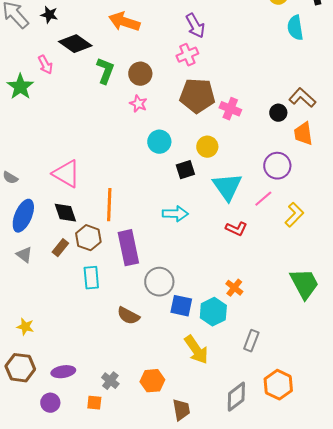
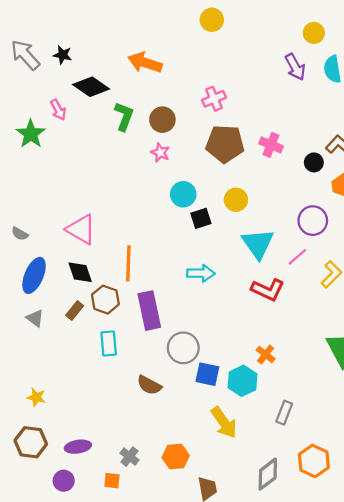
purple arrow: (195, 26) -> (295, 67), moved
pink cross: (230, 109) -> (271, 145), moved
black square: (185, 170) -> (201, 218), moved
red L-shape: (236, 229) -> (268, 290), size x1.4

